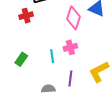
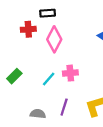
pink diamond: (74, 18) -> (54, 39), moved
cyan line: (52, 56) -> (49, 79), turned 40

